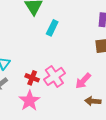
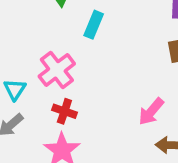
pink cross: (54, 76) -> (57, 70), moved

